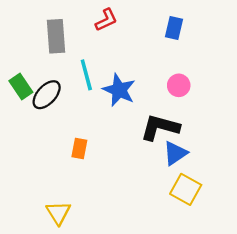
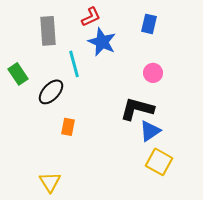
blue star: (119, 90) -> (102, 42), moved
black ellipse: (47, 95) -> (51, 92), moved

